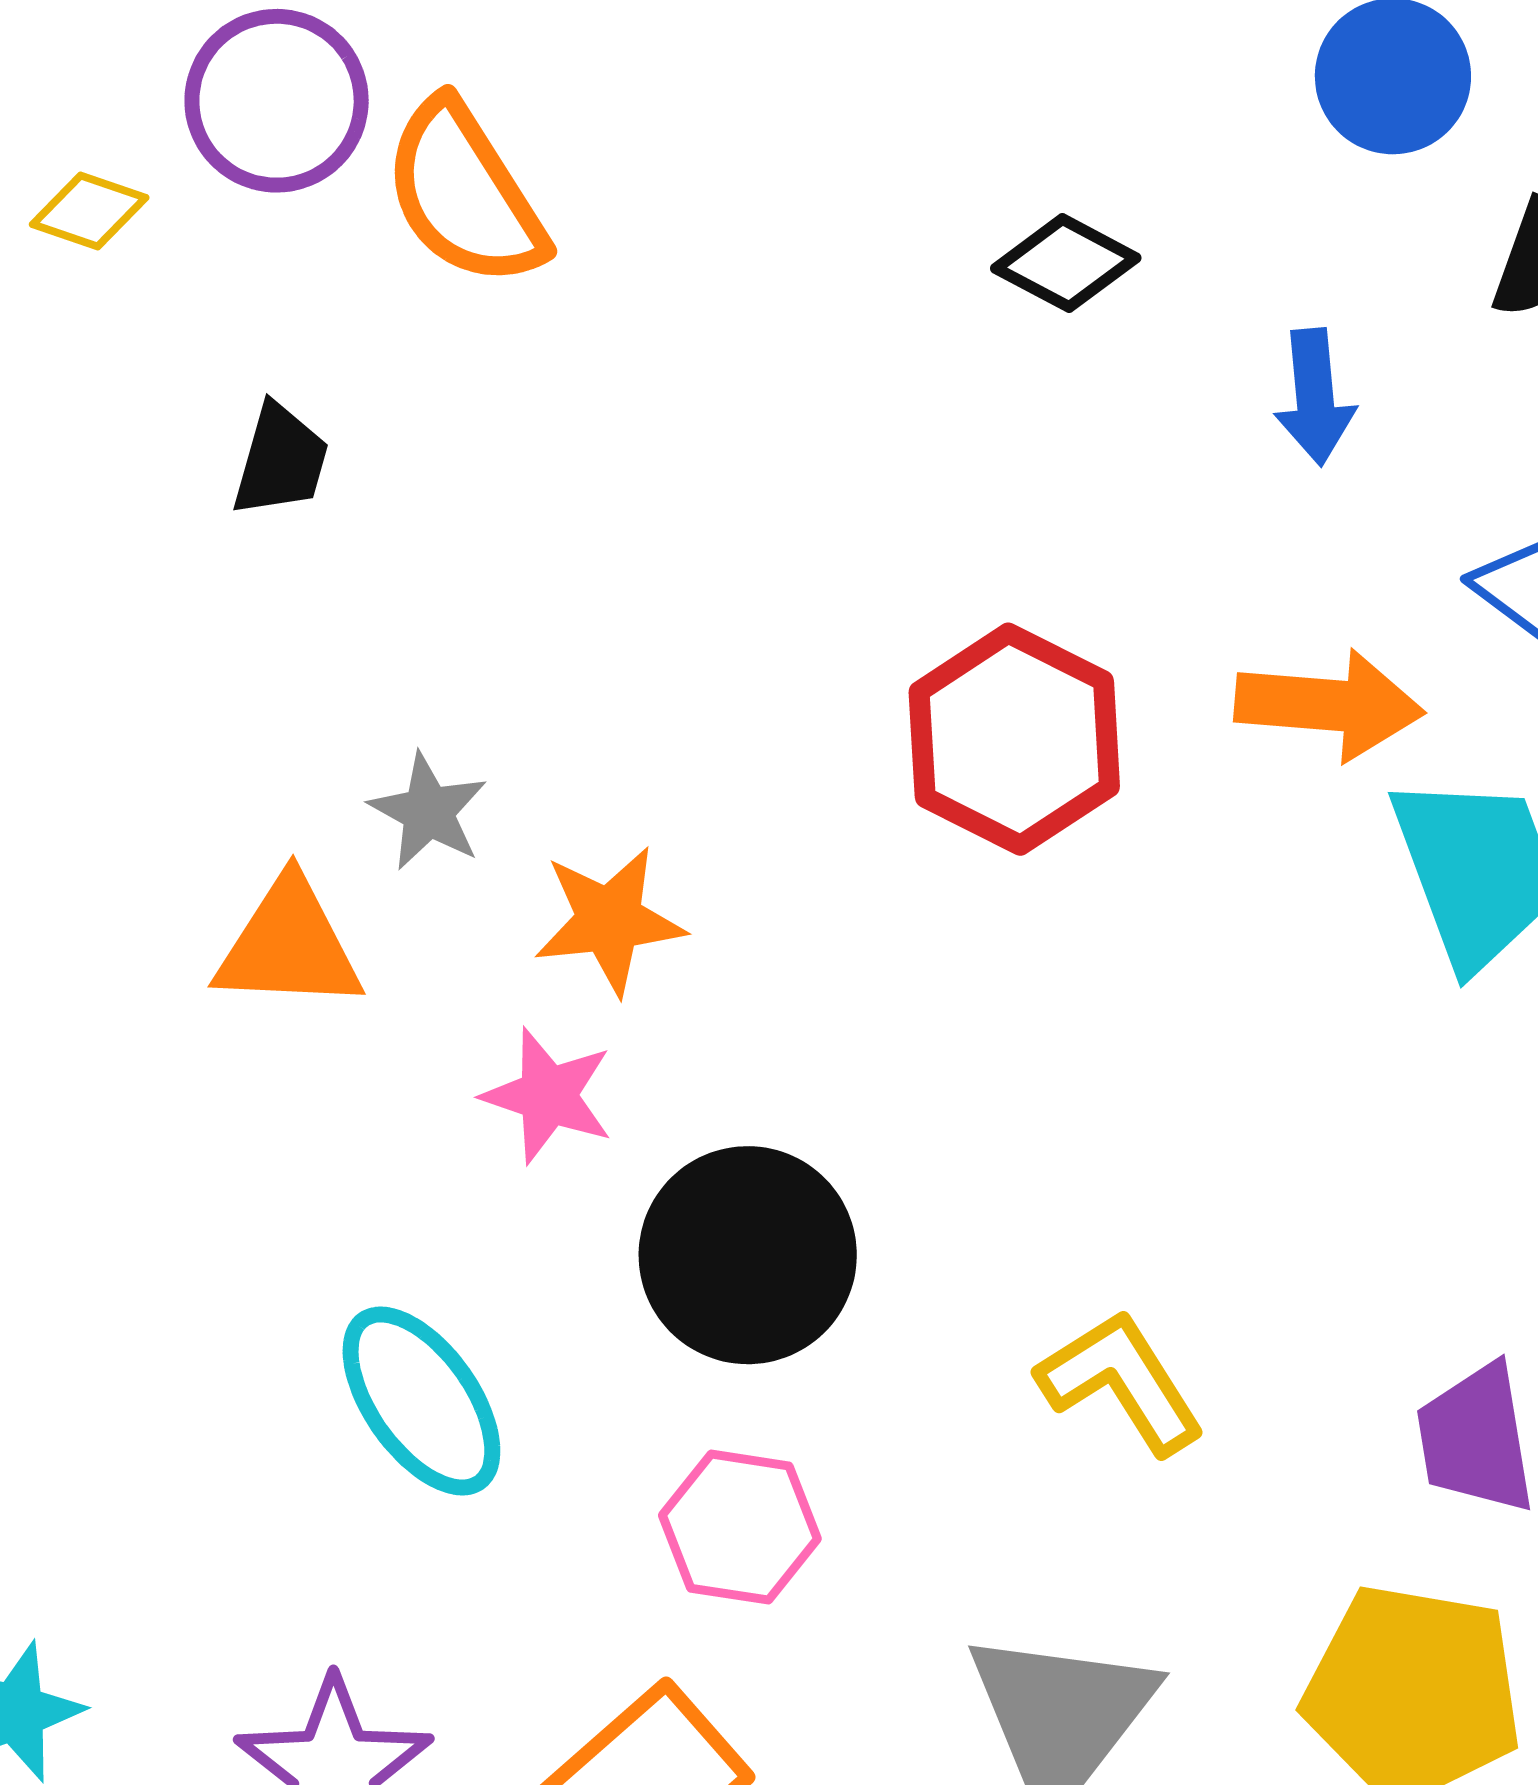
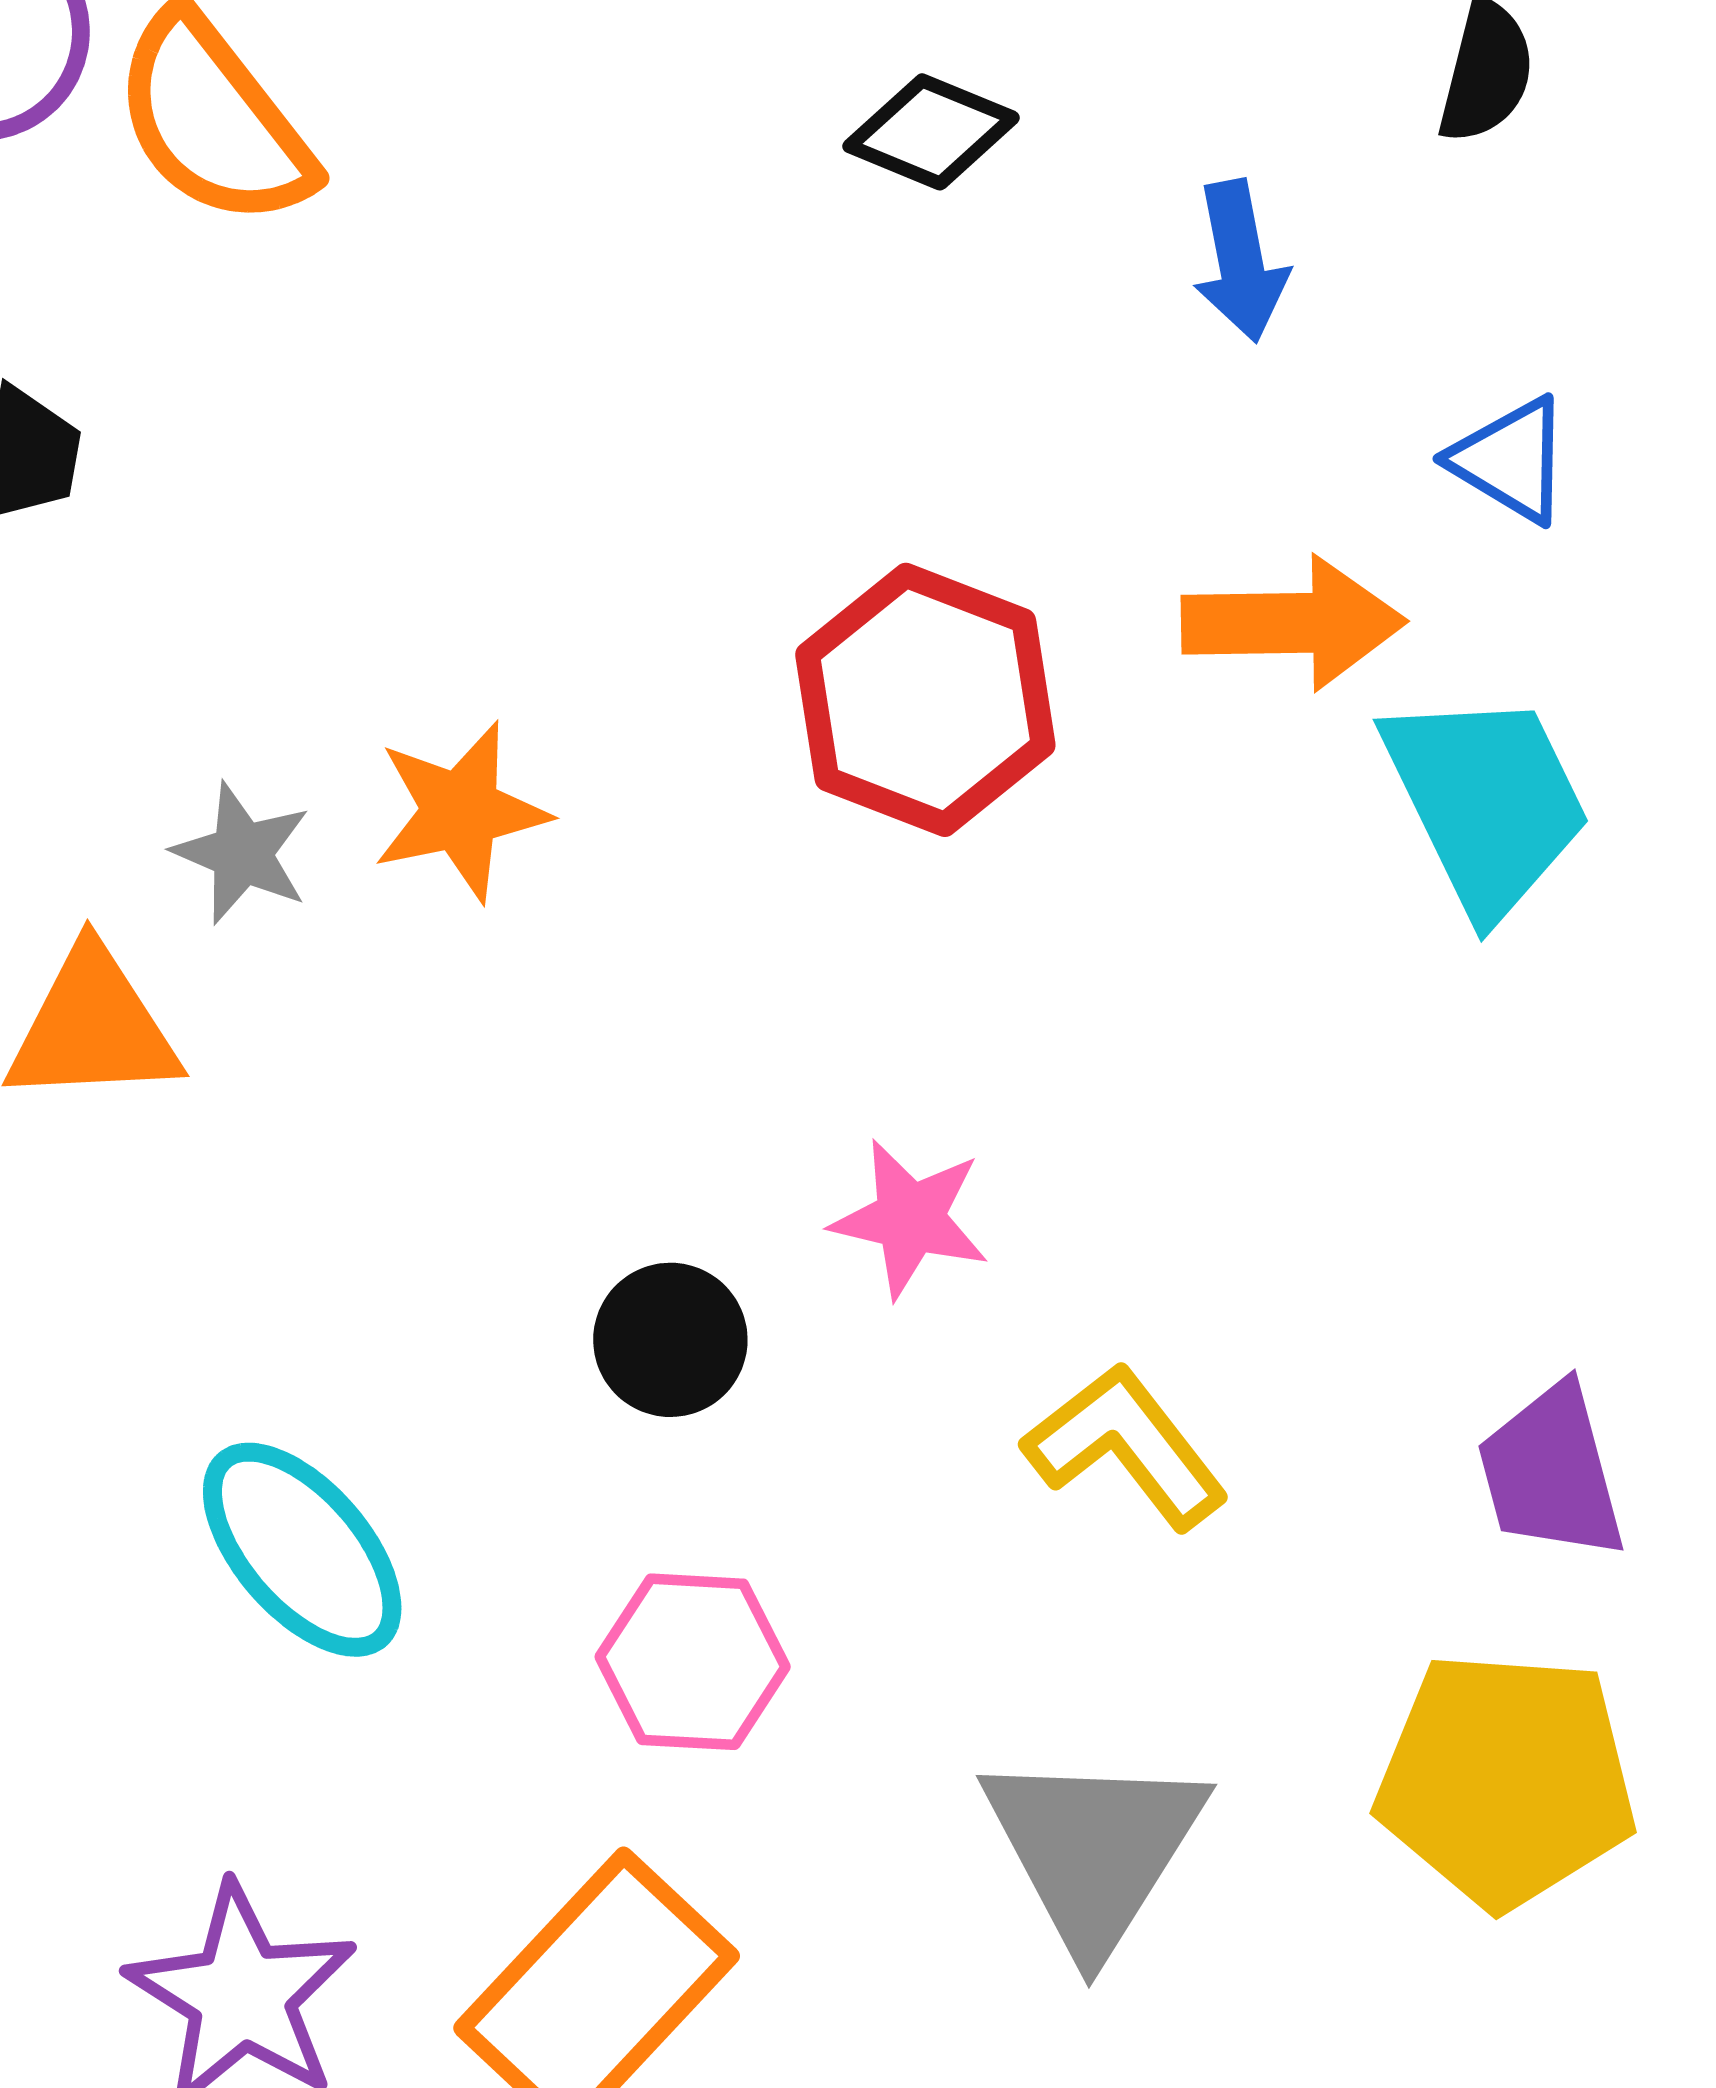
orange star: (609, 920) -> (461, 811), moved
pink star: (548, 1096) -> (910, 1218), moved
black circle: (748, 1255) -> (670, 1340), size x0.6

